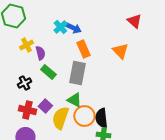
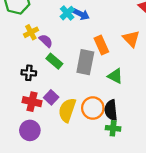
orange rectangle: (83, 49) -> (101, 45), moved
purple semicircle: (40, 53) -> (46, 41), turned -32
black cross: (24, 83) -> (29, 73), turned 32
green triangle: (74, 100) -> (115, 76), moved

